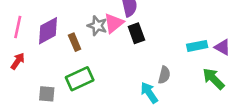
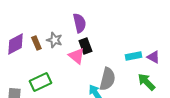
pink triangle: (114, 23) -> (76, 56), moved, turned -42
brown rectangle: (75, 42) -> (36, 43), moved
gray semicircle: (164, 75) -> (107, 79), size x1.6

